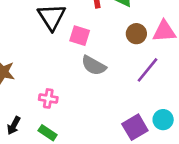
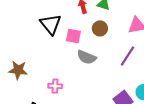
brown circle: (136, 34) -> (100, 28), moved

